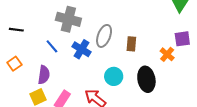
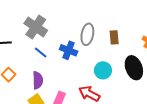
gray cross: (68, 19) -> (36, 27), moved, turned 30

